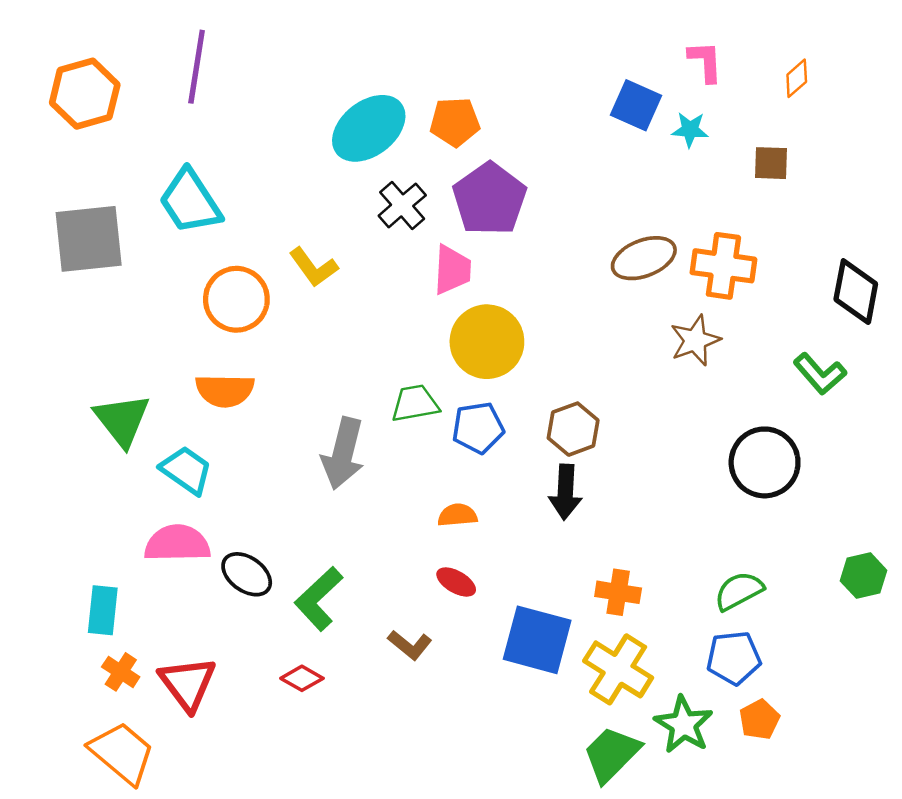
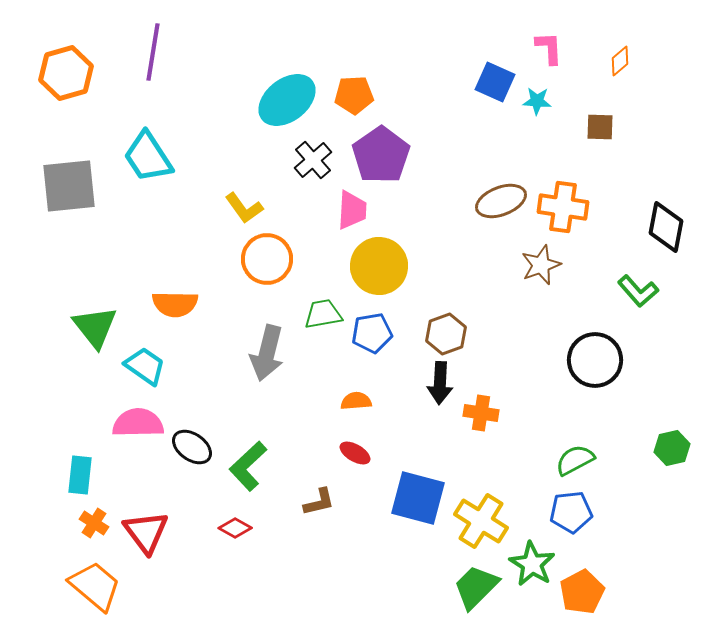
orange circle: (236, 299) -> (267, 259), moved
orange cross: (618, 592) -> (481, 413), moved
brown L-shape: (410, 645) -> (319, 502), turned -52
orange pentagon: (759, 719) -> (582, 592), moved, size x1.4

